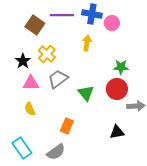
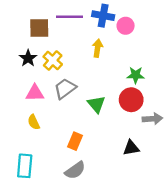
brown square: (35, 25) -> (39, 28), turned -36
black star: (23, 61) -> (28, 58), moved
cyan rectangle: (22, 148) -> (25, 166), turned 40
gray semicircle: (56, 152) -> (75, 170), moved

